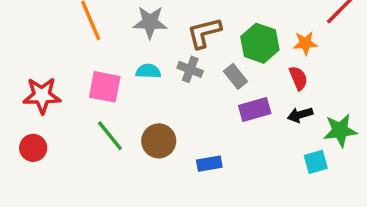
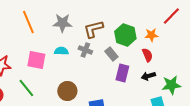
purple rectangle: (255, 110) -> (122, 73), turned -60
green line: (110, 136) -> (26, 88), moved

